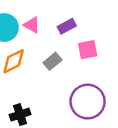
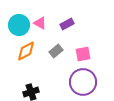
pink square: (88, 50) -> (83, 54), moved

